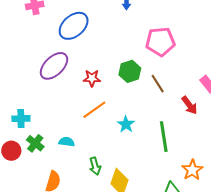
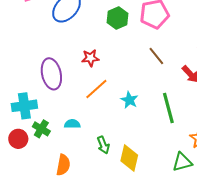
purple ellipse: (54, 66) -> (51, 74), moved, turned -52
green hexagon: (130, 71) -> (118, 18), moved
cyan cross: (21, 119) -> (24, 106), size x1.4

